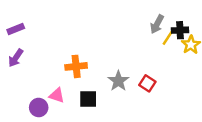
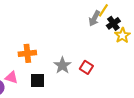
black cross: (180, 30) -> (113, 23), turned -32
yellow line: (168, 37) -> (103, 10), moved

